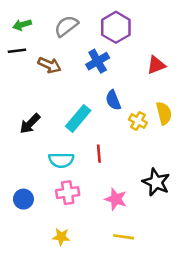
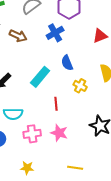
yellow cross: (138, 121) -> (80, 86), moved
cyan semicircle: (61, 160) -> (13, 114), moved
pink star: (116, 199) -> (59, 133), moved

